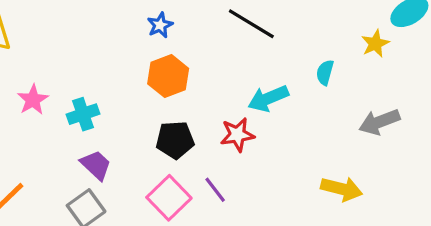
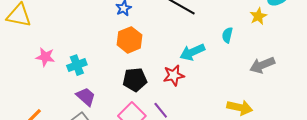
pink star: (33, 100) -> (45, 57), turned -30

